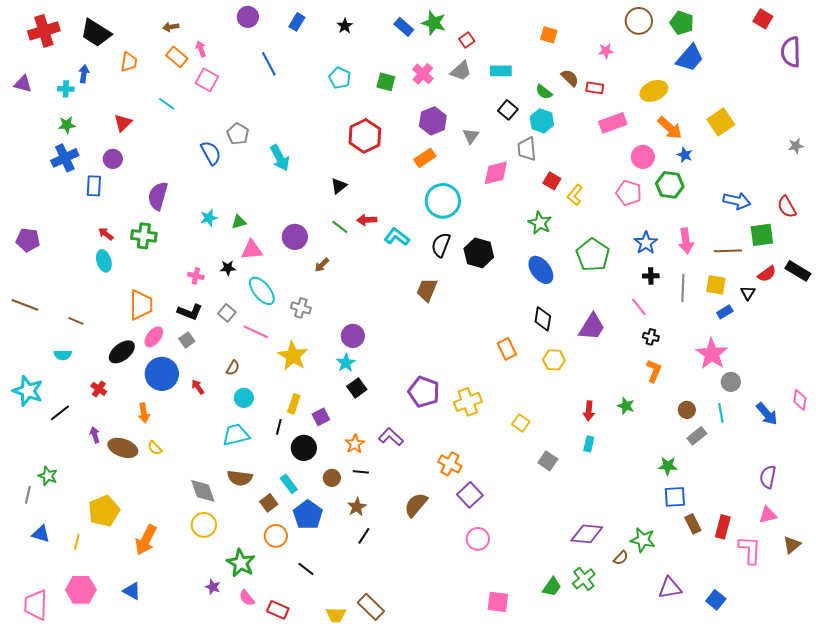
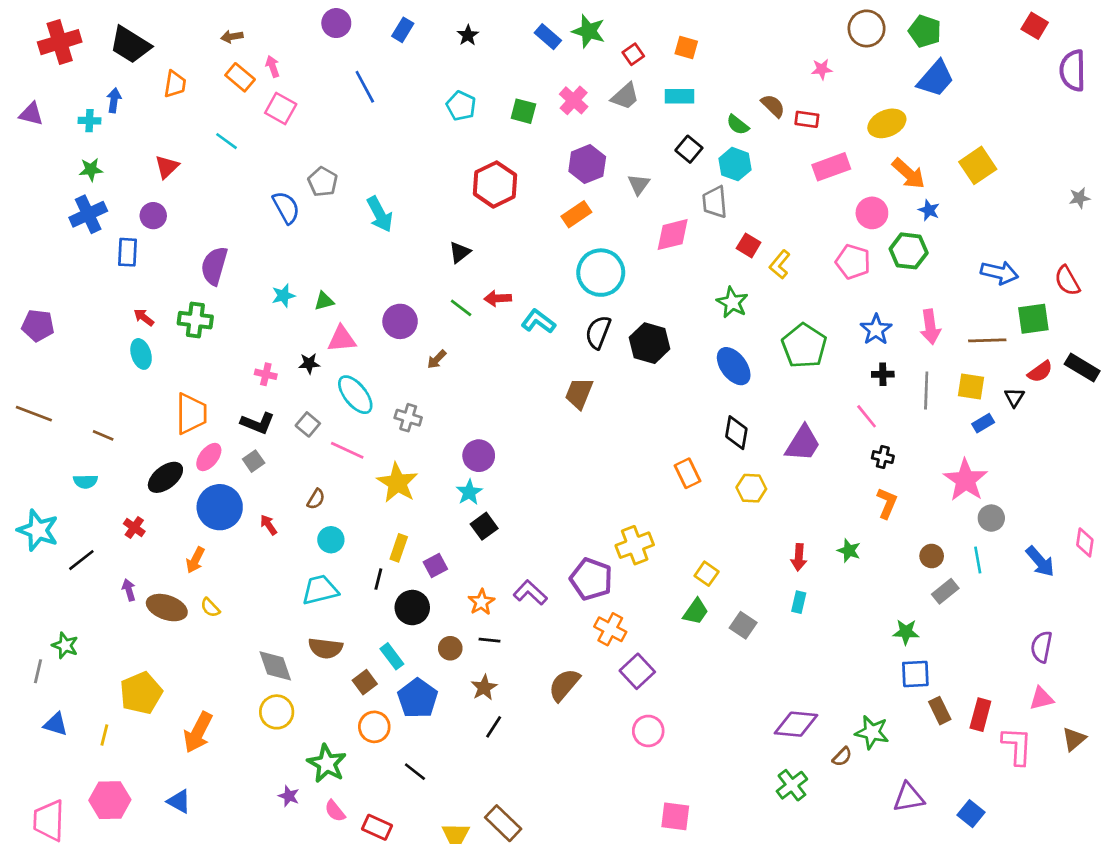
orange square: (549, 35) -> (686, 47), moved
purple pentagon: (424, 392) -> (591, 579), moved
orange arrow: (144, 413) -> (195, 560), turned 36
green trapezoid: (552, 587) -> (696, 612), moved

